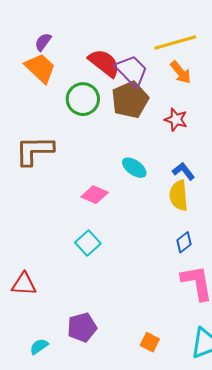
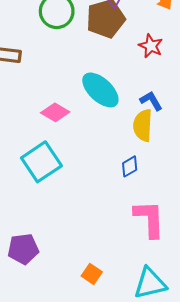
cyan ellipse: (134, 168) -> (100, 90), size x1.5
blue diamond: (184, 242) -> (130, 166), moved
cyan square: (88, 243) -> (41, 162), size x1.5

